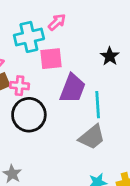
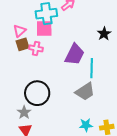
pink square: (51, 59) -> (44, 28), moved
black circle: (29, 115) -> (37, 93), moved

